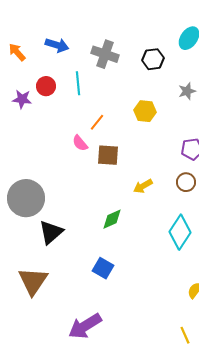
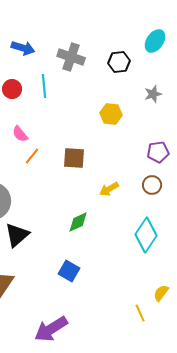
orange line: (97, 122) -> (32, 156), moved
pink semicircle: (80, 143) -> (20, 134), moved
yellow line: (185, 335) -> (140, 313), moved

